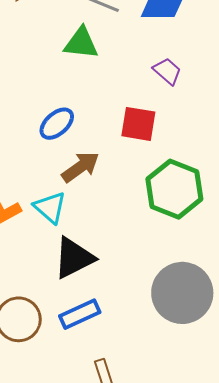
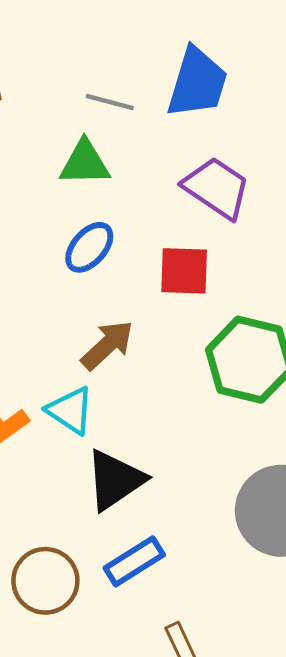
purple trapezoid: (167, 71) -> (217, 188), size x1.6
blue ellipse: (57, 124) -> (89, 247), moved

